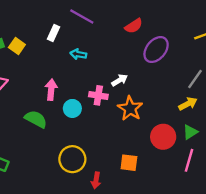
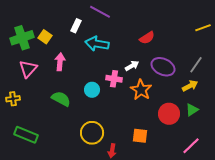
red semicircle: (134, 26) -> (147, 38), moved
purple ellipse: (156, 50) -> (163, 67), moved, turned 75
cyan arrow: (78, 54) -> (97, 44), size x1.6
pink arrow: (51, 90) -> (60, 62), moved
pink line: (189, 160) -> (191, 146), moved, turned 30

